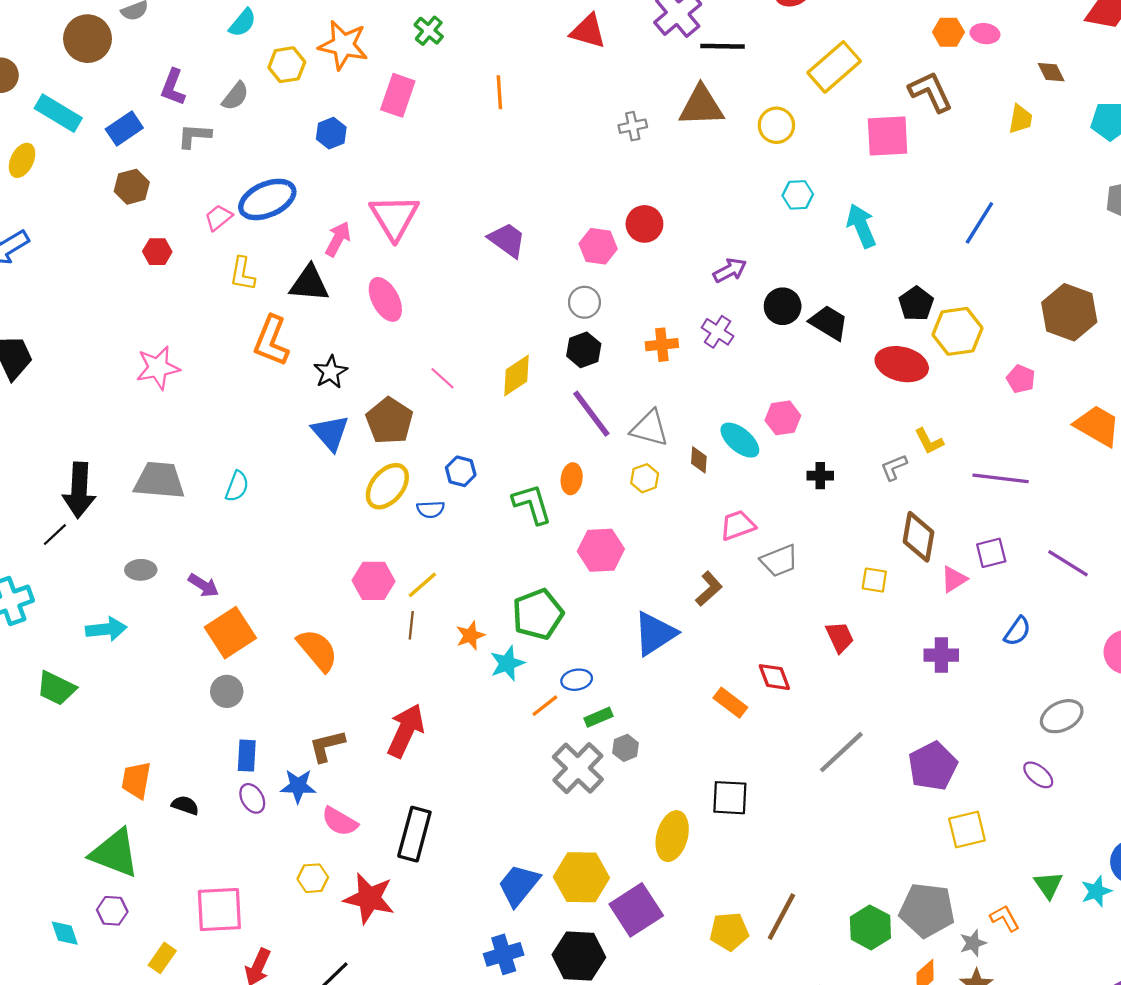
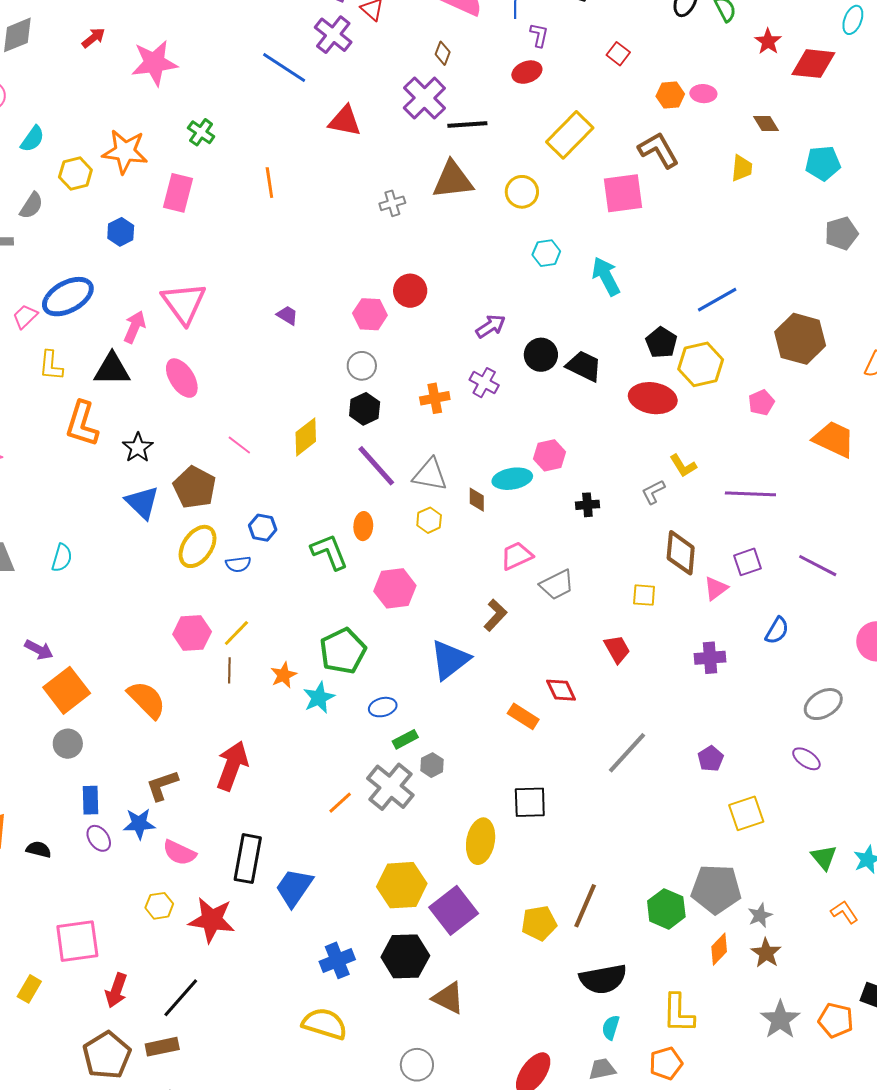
blue line: (979, 223) -> (717, 300), moved, turned 33
purple trapezoid: (507, 240) -> (287, 315), size x0.6
pink pentagon: (1021, 379) -> (761, 403), turned 30
cyan ellipse: (740, 440) -> (512, 479), turned -45
orange line: (545, 706) -> (340, 803), moved
purple pentagon: (933, 766) -> (711, 759), size x0.6
blue trapezoid: (519, 885) -> (294, 888), moved
orange L-shape: (1005, 918) -> (844, 912), moved

